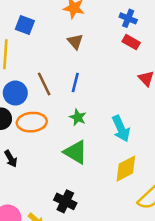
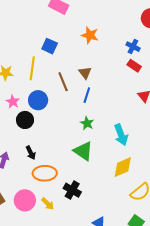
brown triangle: (75, 42) -> (85, 73), moved
brown line: (44, 84) -> (63, 82), moved
orange ellipse: (32, 122) -> (45, 173), moved

